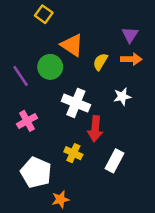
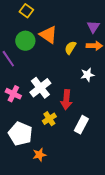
green circle: (50, 67) -> (25, 41), moved
white cross: (76, 103) -> (40, 88), moved, turned 30
pink cross: (27, 121) -> (13, 94), turned -35
yellow cross: (73, 153) -> (49, 119), turned 32

